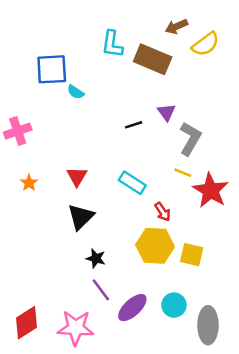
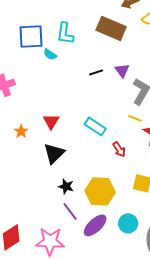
cyan L-shape: (112, 44) -> (65, 33), moved
black line: (134, 125) -> (96, 72), moved
orange star: (29, 183) -> (21, 131), moved
yellow hexagon: (155, 246) -> (100, 191), moved

